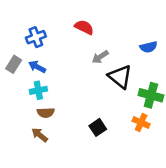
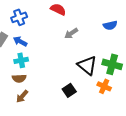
black triangle: (120, 77) -> (87, 65), moved
brown semicircle: (46, 113) -> (19, 78), moved
brown arrow: (40, 135) -> (22, 96), turned -88

